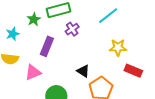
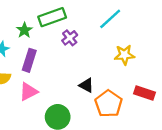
purple rectangle: (47, 46) -> (29, 60), moved
red rectangle: (133, 71) -> (144, 93), moved

